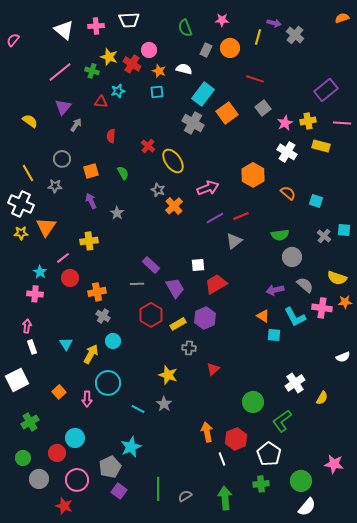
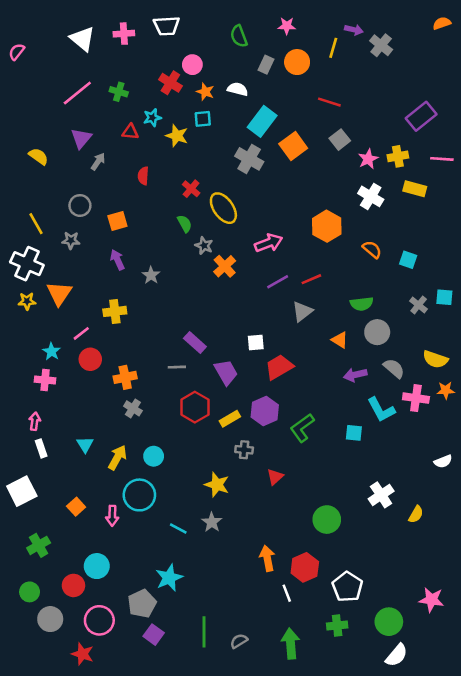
yellow star: (109, 57) -> (177, 136), moved
green semicircle: (123, 173) -> (185, 224), moved
orange triangle: (263, 316) -> (340, 340), moved
cyan circle: (113, 341) -> (154, 456), moved
green L-shape: (282, 421) -> (302, 428), moved

